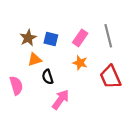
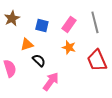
brown star: (28, 38) -> (12, 18), moved
black semicircle: (48, 77) -> (39, 60), turned 152

